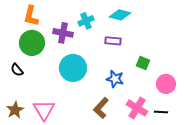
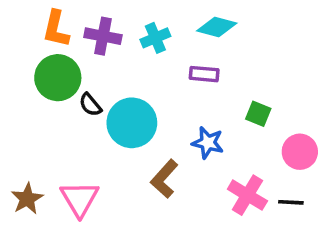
purple cross: (63, 33) -> (103, 36), moved
black semicircle: (17, 70) -> (90, 105), moved
brown L-shape: (101, 108) -> (164, 179), moved

